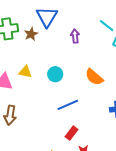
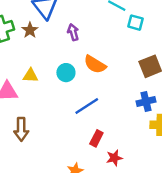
purple arrow: (75, 36) -> (73, 32), moved
orange semicircle: (94, 77) -> (95, 64), moved

